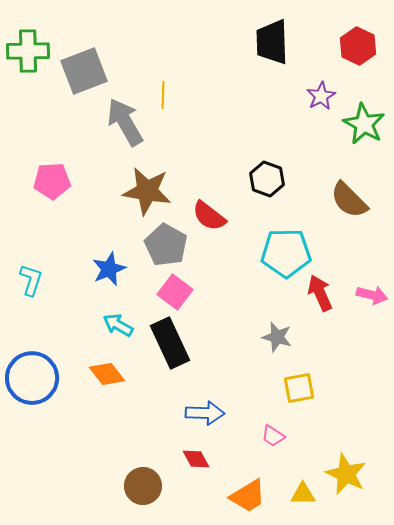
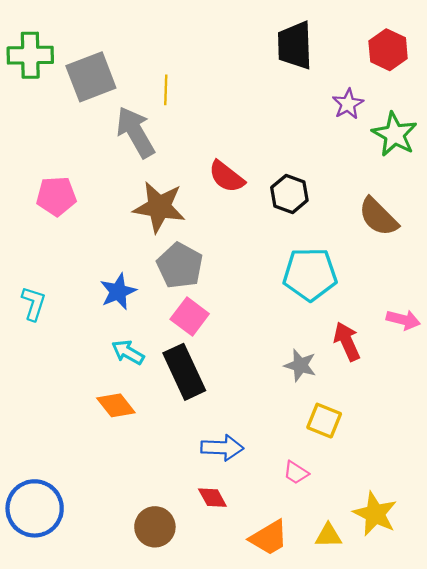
yellow line: (163, 95) -> (166, 90), moved
red semicircle: (209, 216) -> (227, 177), moved
red arrow: (320, 293) -> (347, 341), moved
blue circle: (32, 378) -> (35, 508), moved
yellow square: (299, 388) -> (324, 421), turned 32

